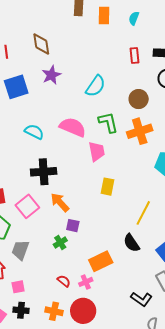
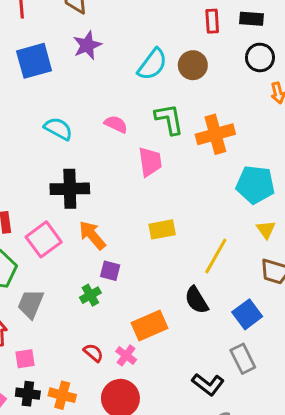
brown circle: (139, 99) -> (193, 65), moved
pink semicircle: (73, 127) -> (116, 124), size x0.6
yellow rectangle: (108, 187) -> (162, 229), moved, turned 66
pink cross: (86, 282) -> (126, 355), turned -32
orange cross: (54, 311) -> (62, 395), moved

